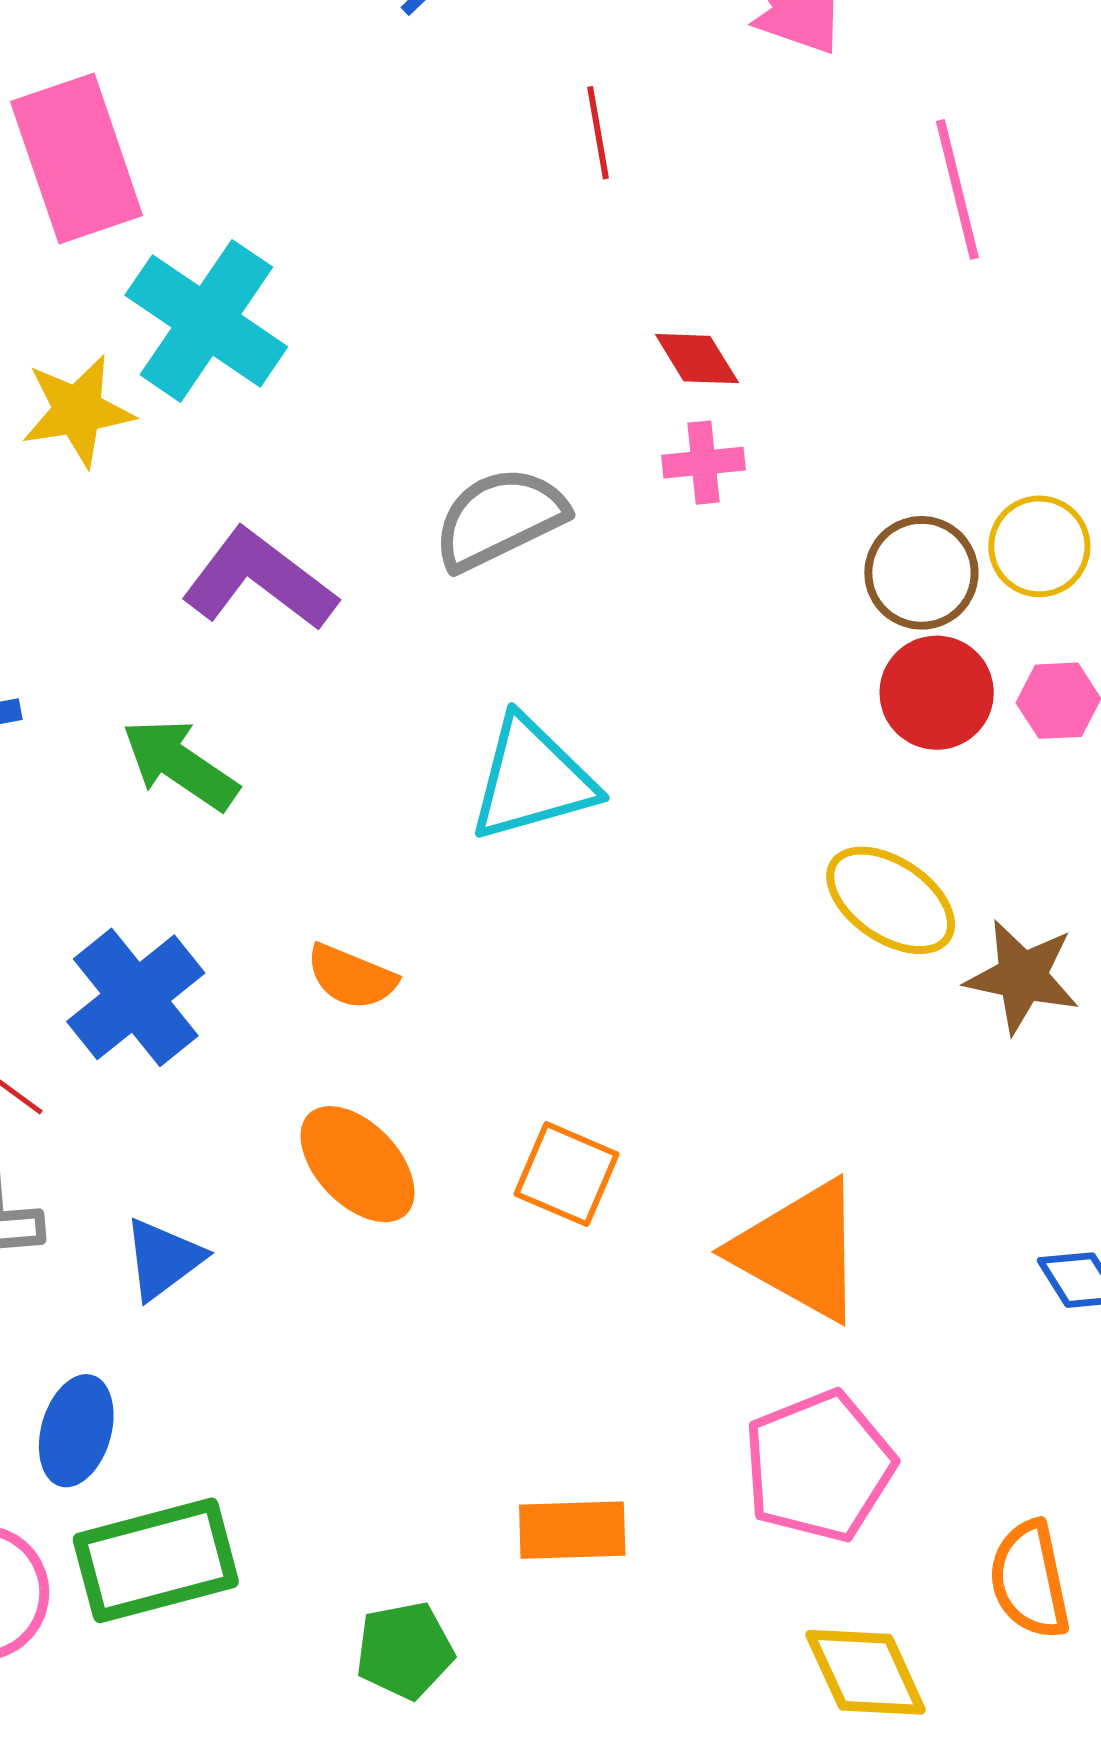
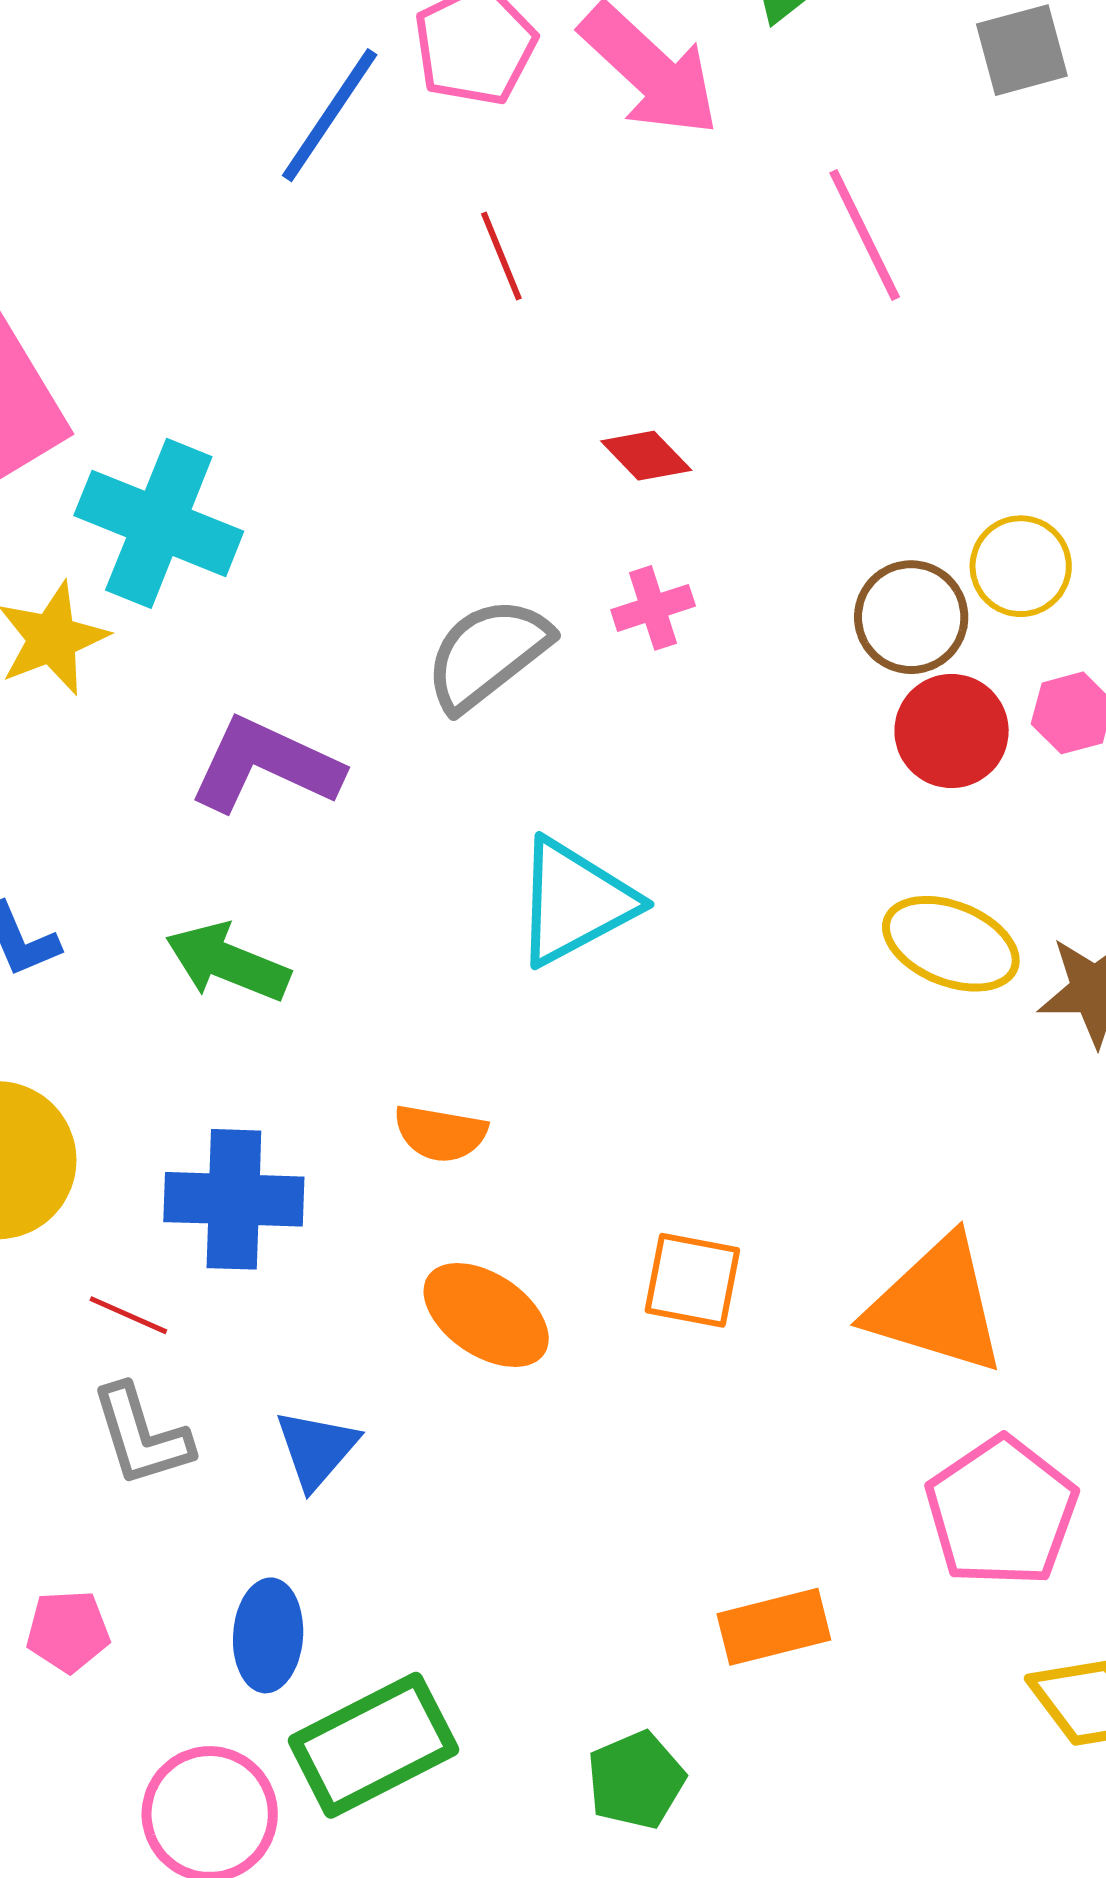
pink cross: (704, 463) -> (653, 608), moved
blue cross: (136, 997) -> (234, 1199), turned -37

